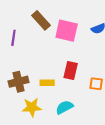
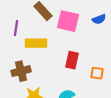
yellow rectangle: (47, 83) -> (36, 43), moved, size x1.5

